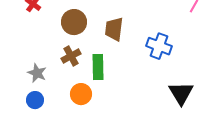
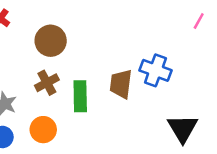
brown trapezoid: (114, 29) -> (121, 84), moved
orange circle: (81, 94) -> (43, 130), moved

